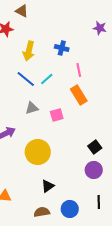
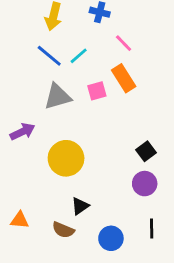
pink line: (79, 70) -> (124, 43), turned -32
gray triangle: (32, 108) -> (58, 96), size x1.5
pink square: (57, 115) -> (97, 91), moved
brown semicircle: (42, 212) -> (63, 230), moved, turned -147

